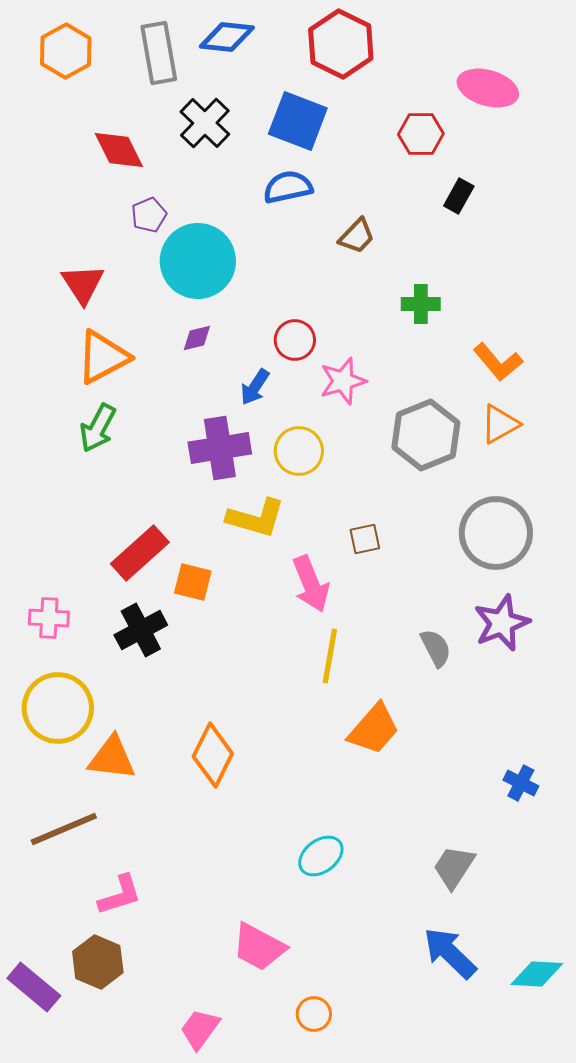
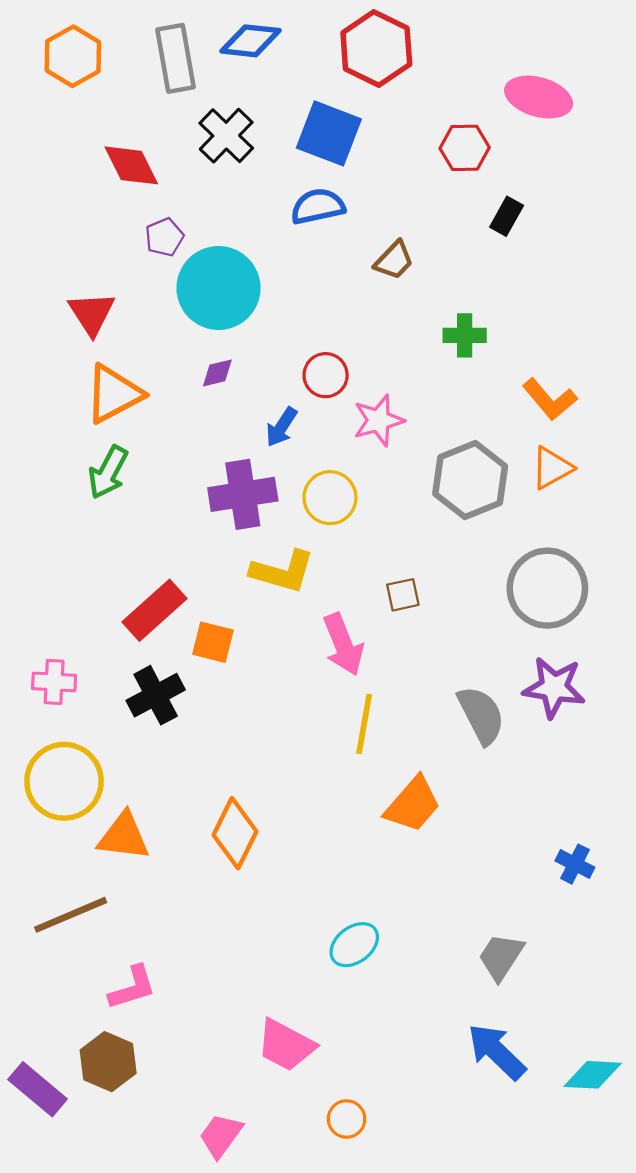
purple star: (502, 623) -> (554, 687), turned 30
gray semicircle: (436, 648) -> (481, 715), size x1.4

